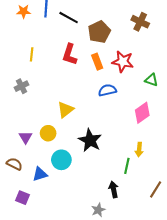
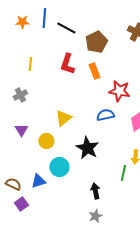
red star: (123, 62) -> (119, 91), moved
blue semicircle: (107, 90) -> (105, 115), moved
purple triangle: (26, 137) -> (21, 130), moved
brown semicircle: (14, 164) -> (13, 184), moved
black arrow: (114, 189) -> (95, 191), moved
purple square: (23, 198) -> (21, 204), turned 32

